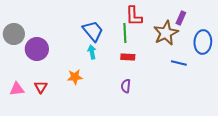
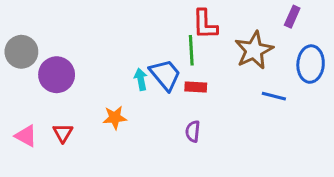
purple rectangle: (181, 18) -> (292, 17), moved
blue trapezoid: (93, 31) -> (165, 75), moved
pink triangle: (17, 89) -> (26, 136), turned 35

